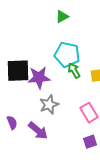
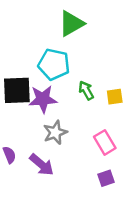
green triangle: (62, 17) -> (71, 24), size x1.6
cyan pentagon: (67, 55) -> (54, 64), moved

